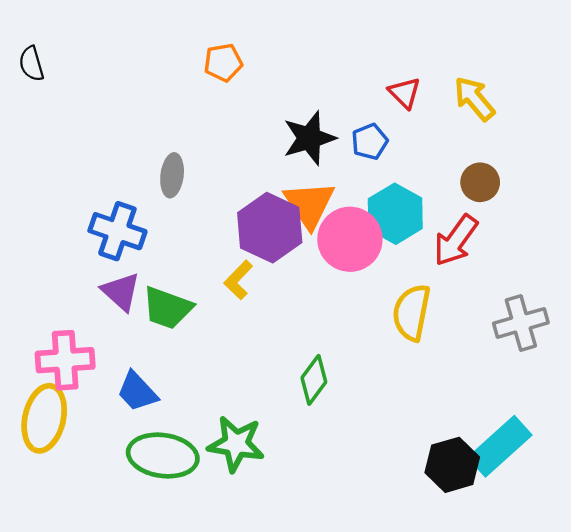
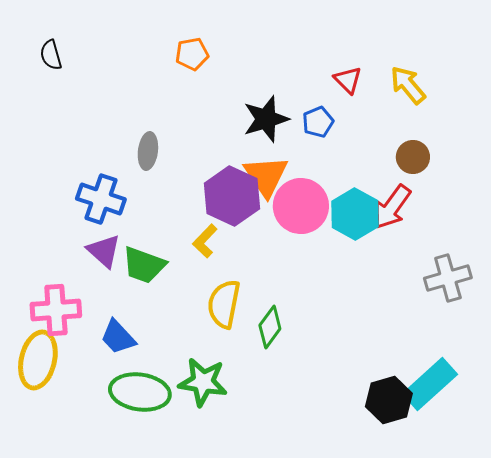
black semicircle: (31, 64) -> (51, 55), moved
cyan hexagon: (395, 214) -> (355, 214), moved
yellow semicircle: (412, 313) -> (224, 304), moved

